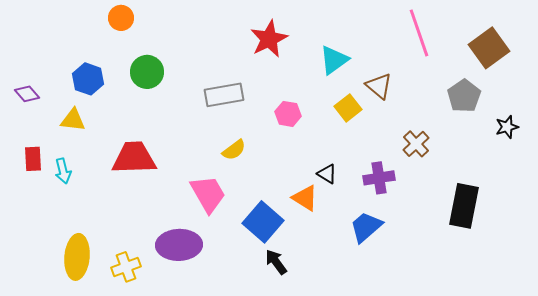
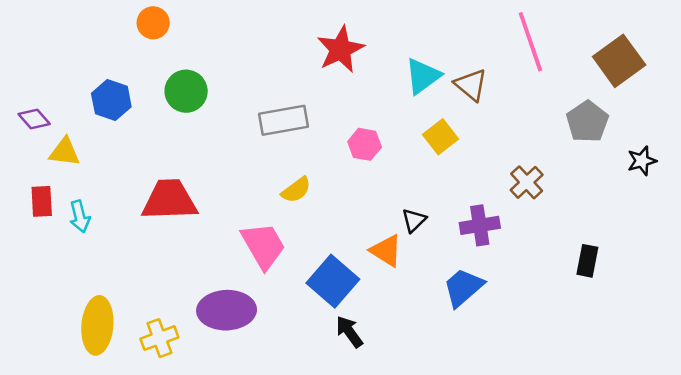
brown triangle: (379, 86) -> (471, 85), moved
yellow triangle: (73, 120) -> (64, 152), moved
black triangle: (327, 174) -> (414, 220), turned 45
black rectangle: (464, 206) -> (587, 261), size x0.6

